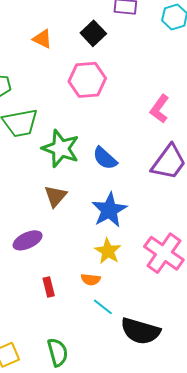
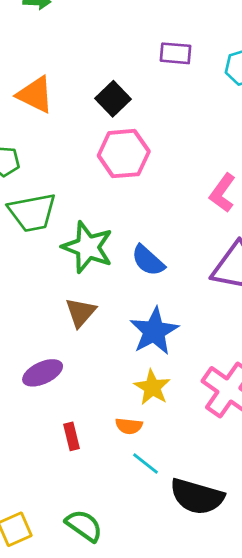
black square: (93, 33) -> (113, 99), moved
orange triangle: (42, 39) -> (35, 95), moved, size x1.4
green semicircle: (58, 352) -> (84, 526), turned -40

